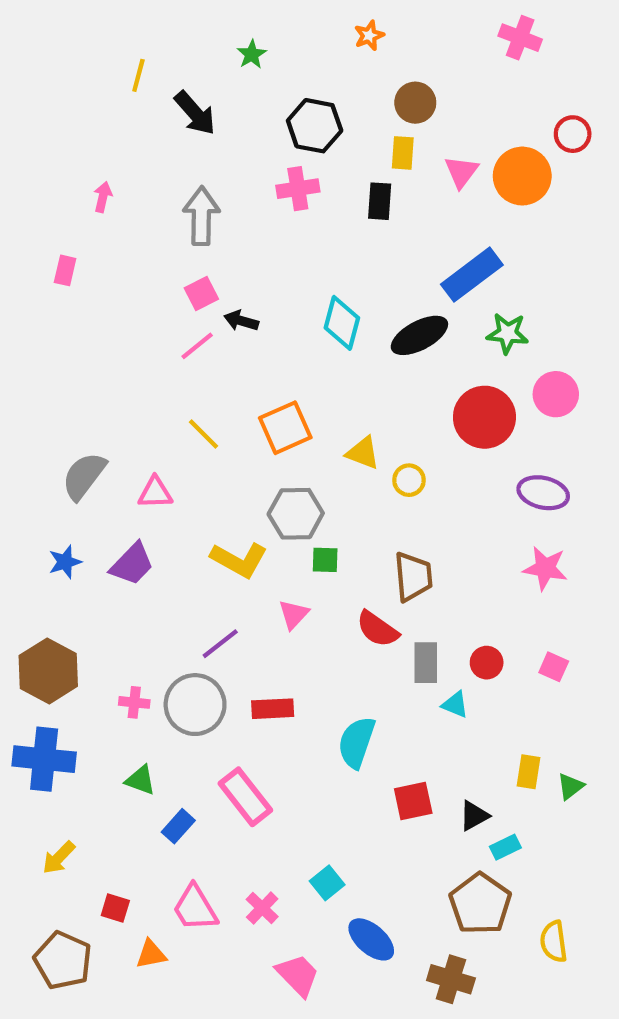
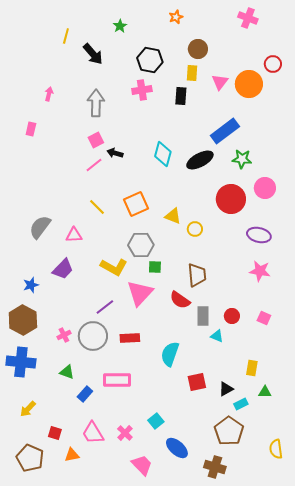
blue star: (65, 562) -> (31, 285), moved
pink triangle: (294, 614) -> (140, 293), size x1.8
pink cross: (134, 702) -> (64, 335), turned -32
green triangle: (570, 786) -> (265, 392), moved, turned 40
pink rectangle: (245, 797) -> (117, 380), turned -52
yellow semicircle: (554, 942) -> (276, 449), moved

